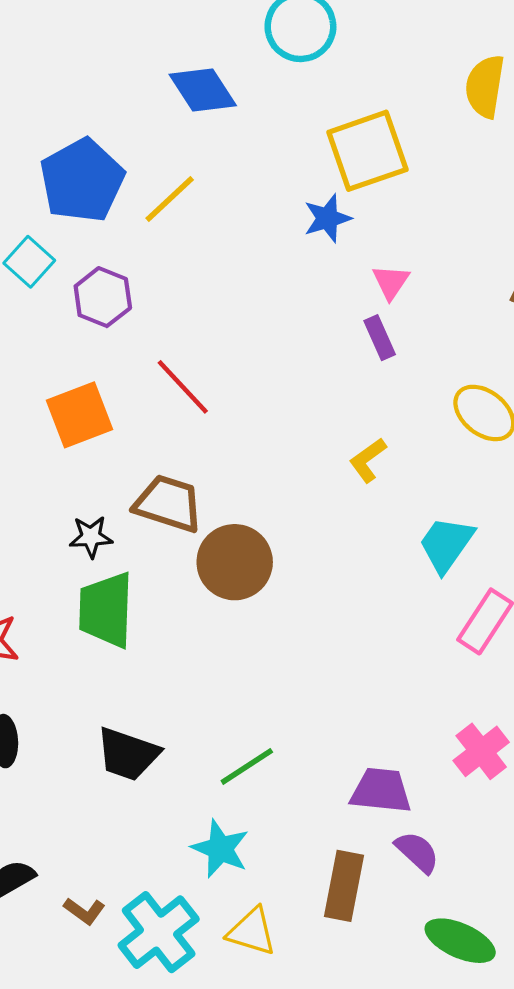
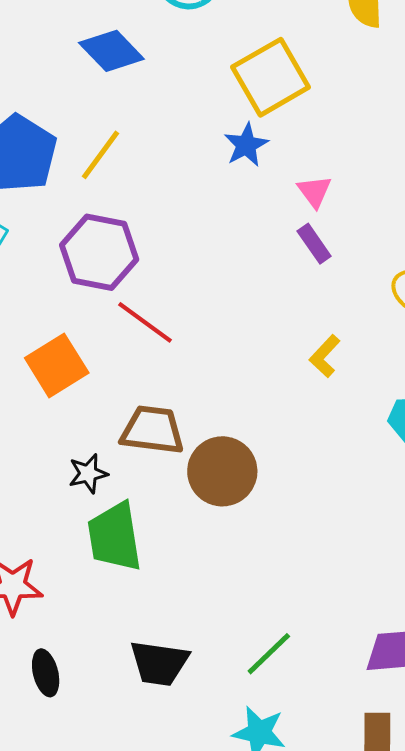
purple hexagon: (103, 297) -> (99, 252), moved, size x1.4

